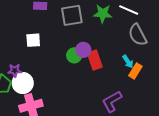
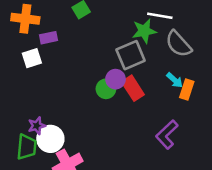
green star: (103, 14) -> (144, 31), moved
gray square: (72, 15) -> (131, 55), moved
white square: (33, 40) -> (32, 58), moved

